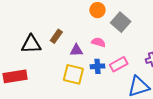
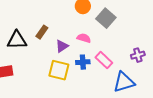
purple triangle: (76, 50) -> (62, 46), turned -32
pink rectangle: (119, 64) -> (104, 60), turned 72

